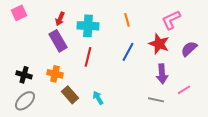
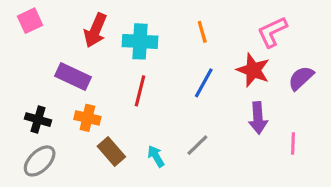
red arrow: (60, 19) -> (95, 30), size x1.5
purple rectangle: (58, 41) -> (73, 77), moved, turned -35
pink line: (184, 90) -> (293, 143), turned -56
gray line: (156, 100) -> (197, 145), moved, turned -56

